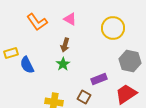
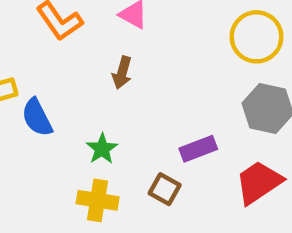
yellow circle: (113, 28) -> (256, 37), moved
green star: (63, 64) -> (102, 149), moved

